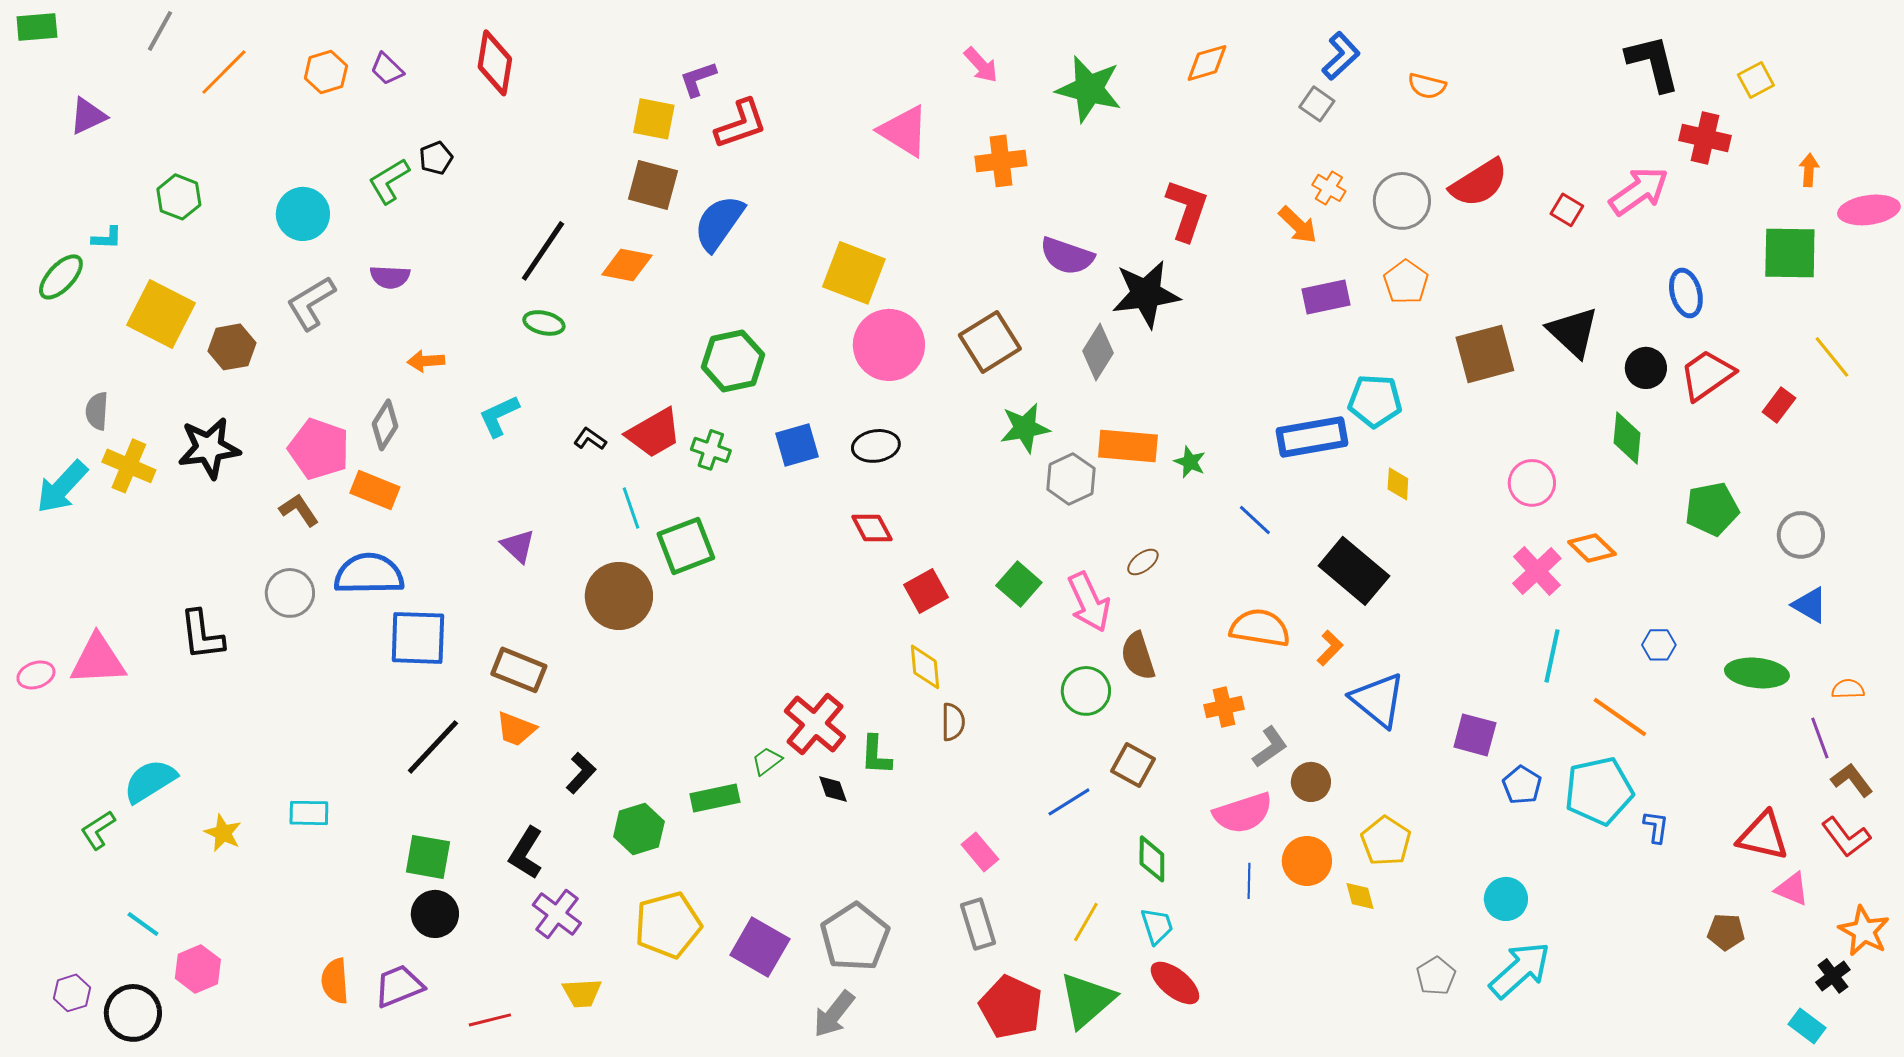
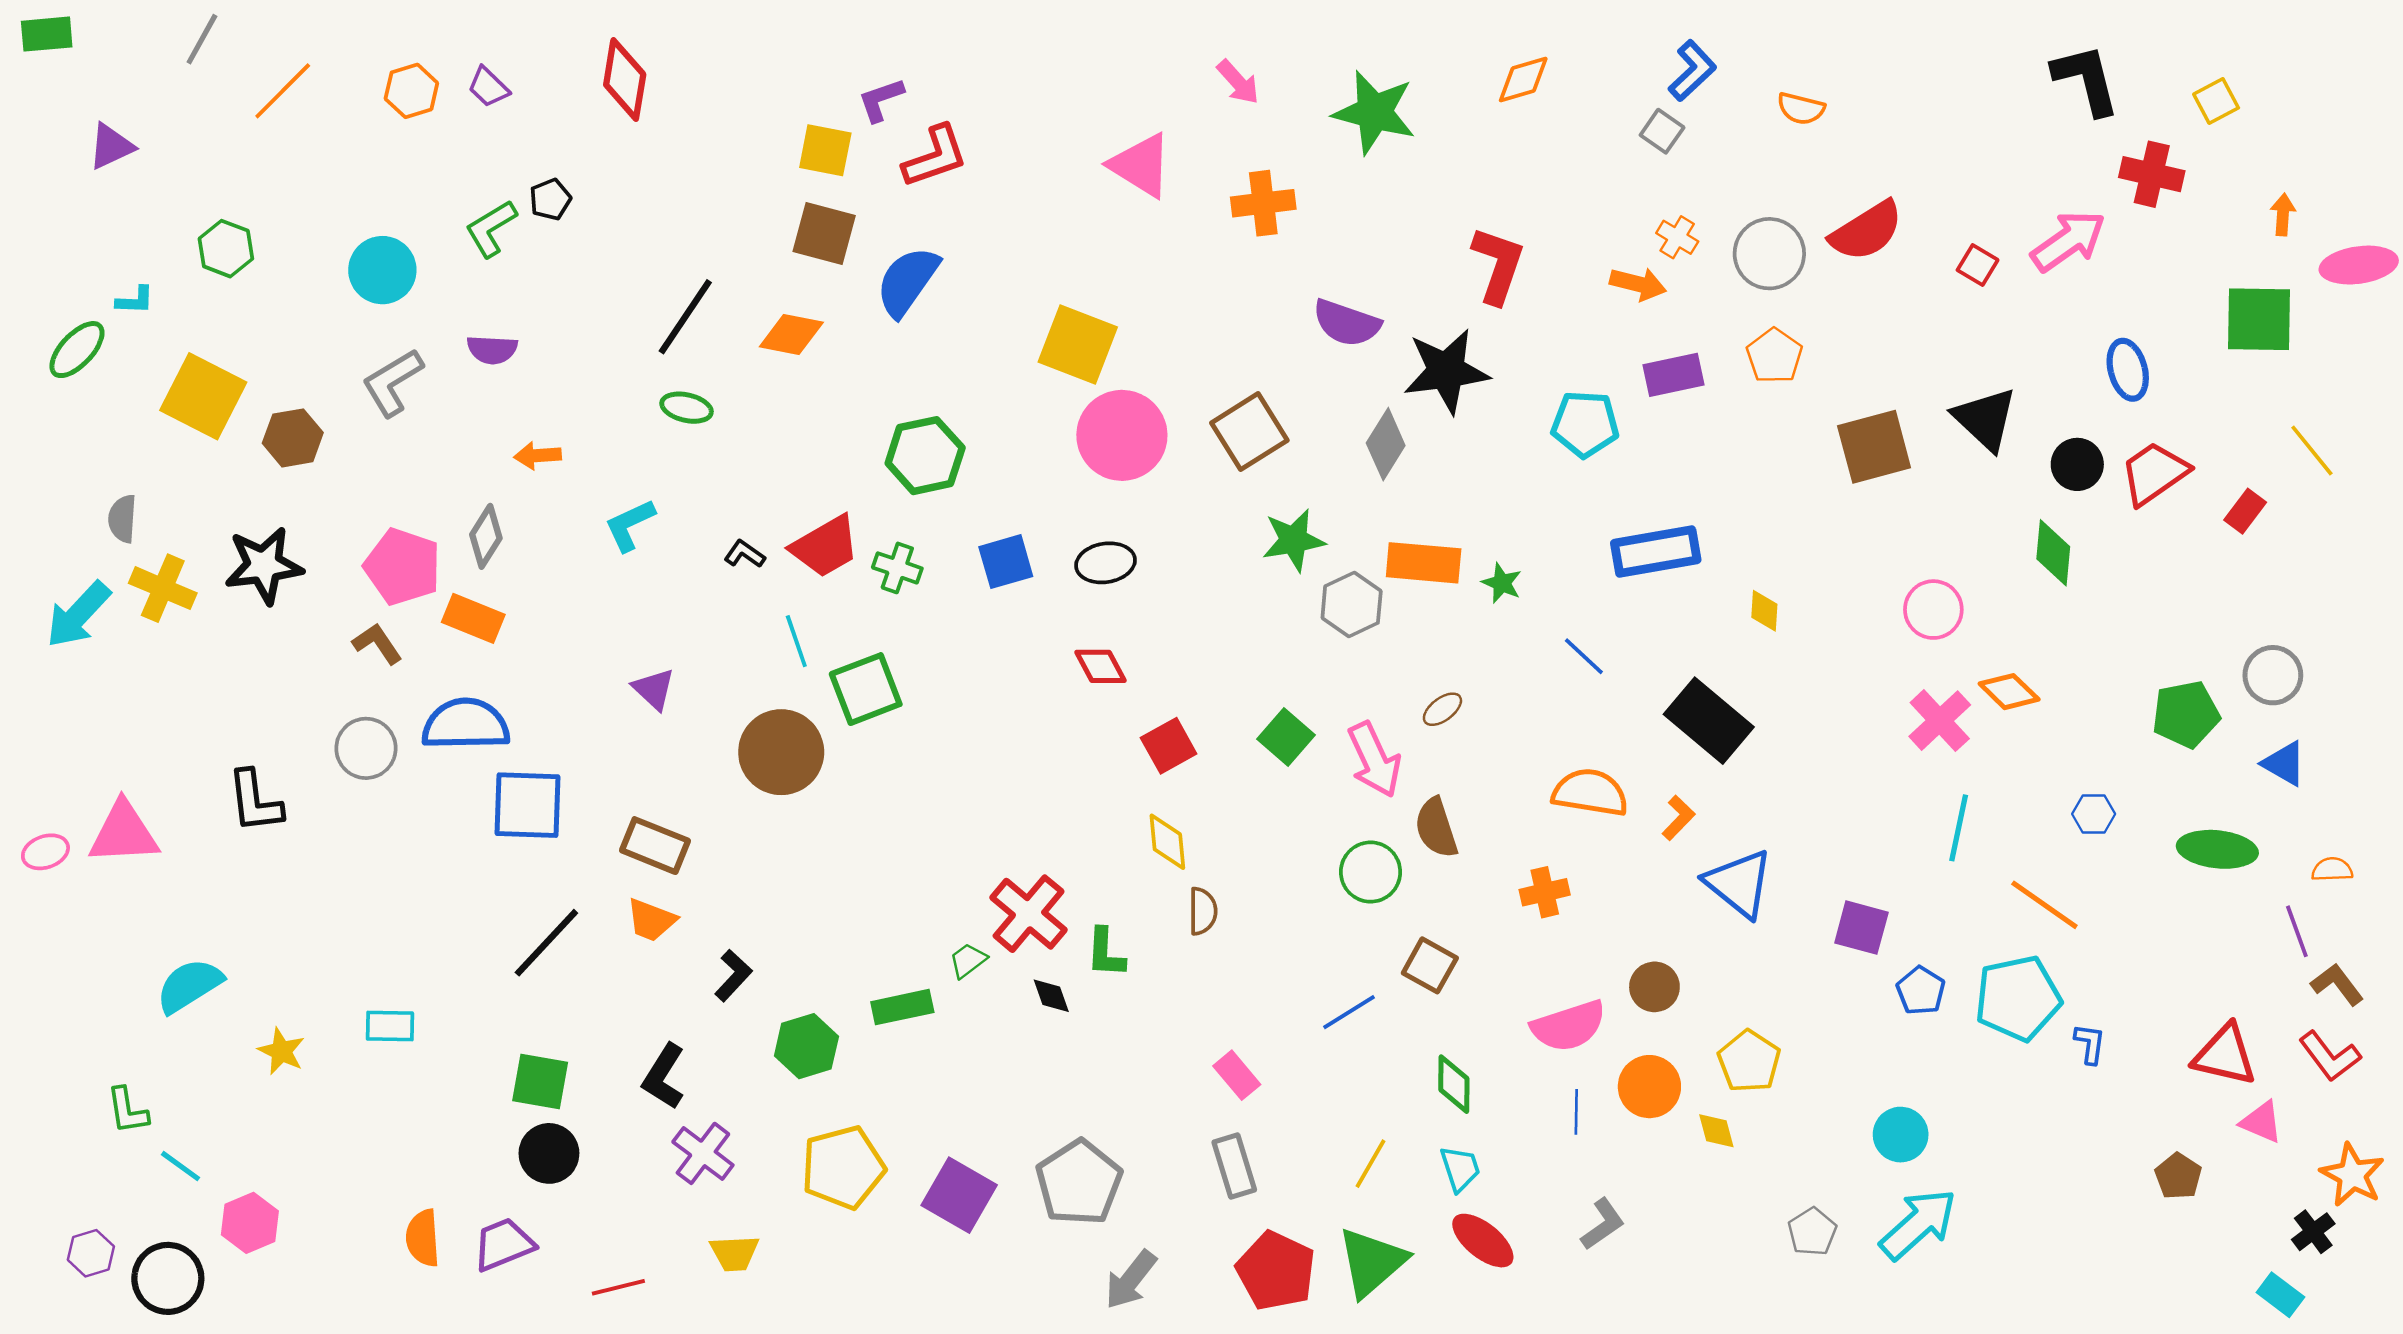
orange arrow: (1298, 225) -> (1638, 284), turned -30
cyan pentagon: (1375, 401) -> (1585, 424), moved
green pentagon: (1712, 509) -> (2186, 714), moved
gray L-shape: (1270, 747) -> (1603, 1224), moved
green L-shape: (98, 830) -> (127, 1111), moved, turned -66
brown pentagon: (1726, 932) -> (2178, 1176), turned 30
gray arrow: (834, 1014) -> (1131, 1280), moved

